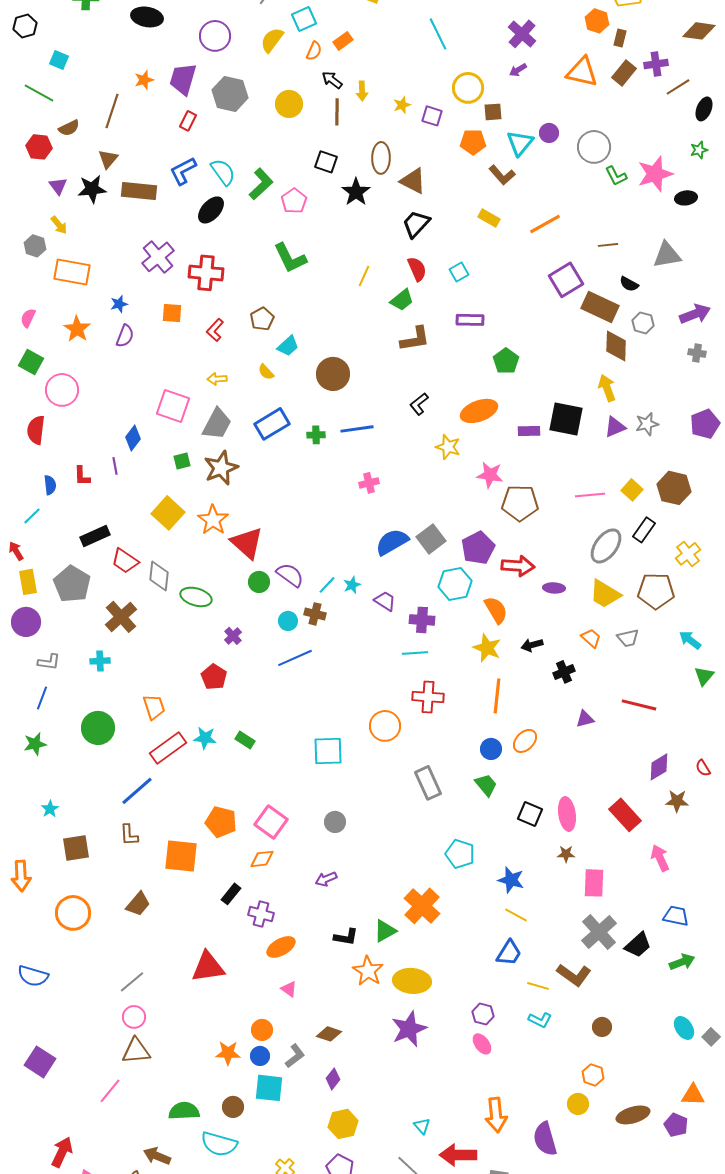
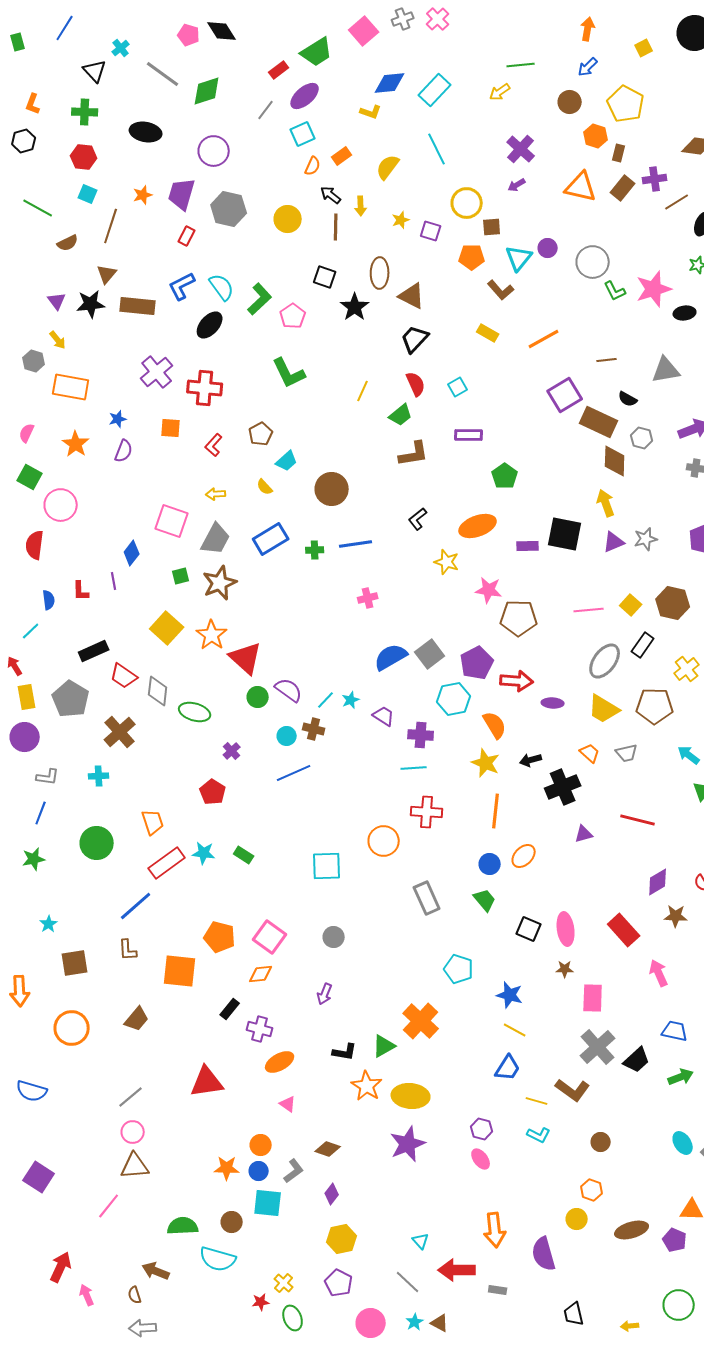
yellow semicircle: (272, 40) -> (388, 167), moved
cyan square: (59, 60) -> (88, 194), moved
red hexagon: (39, 147) -> (84, 157), moved
black cross: (564, 672) -> (563, 787), size x1.6
purple arrow: (326, 879) -> (325, 994), turned -45

